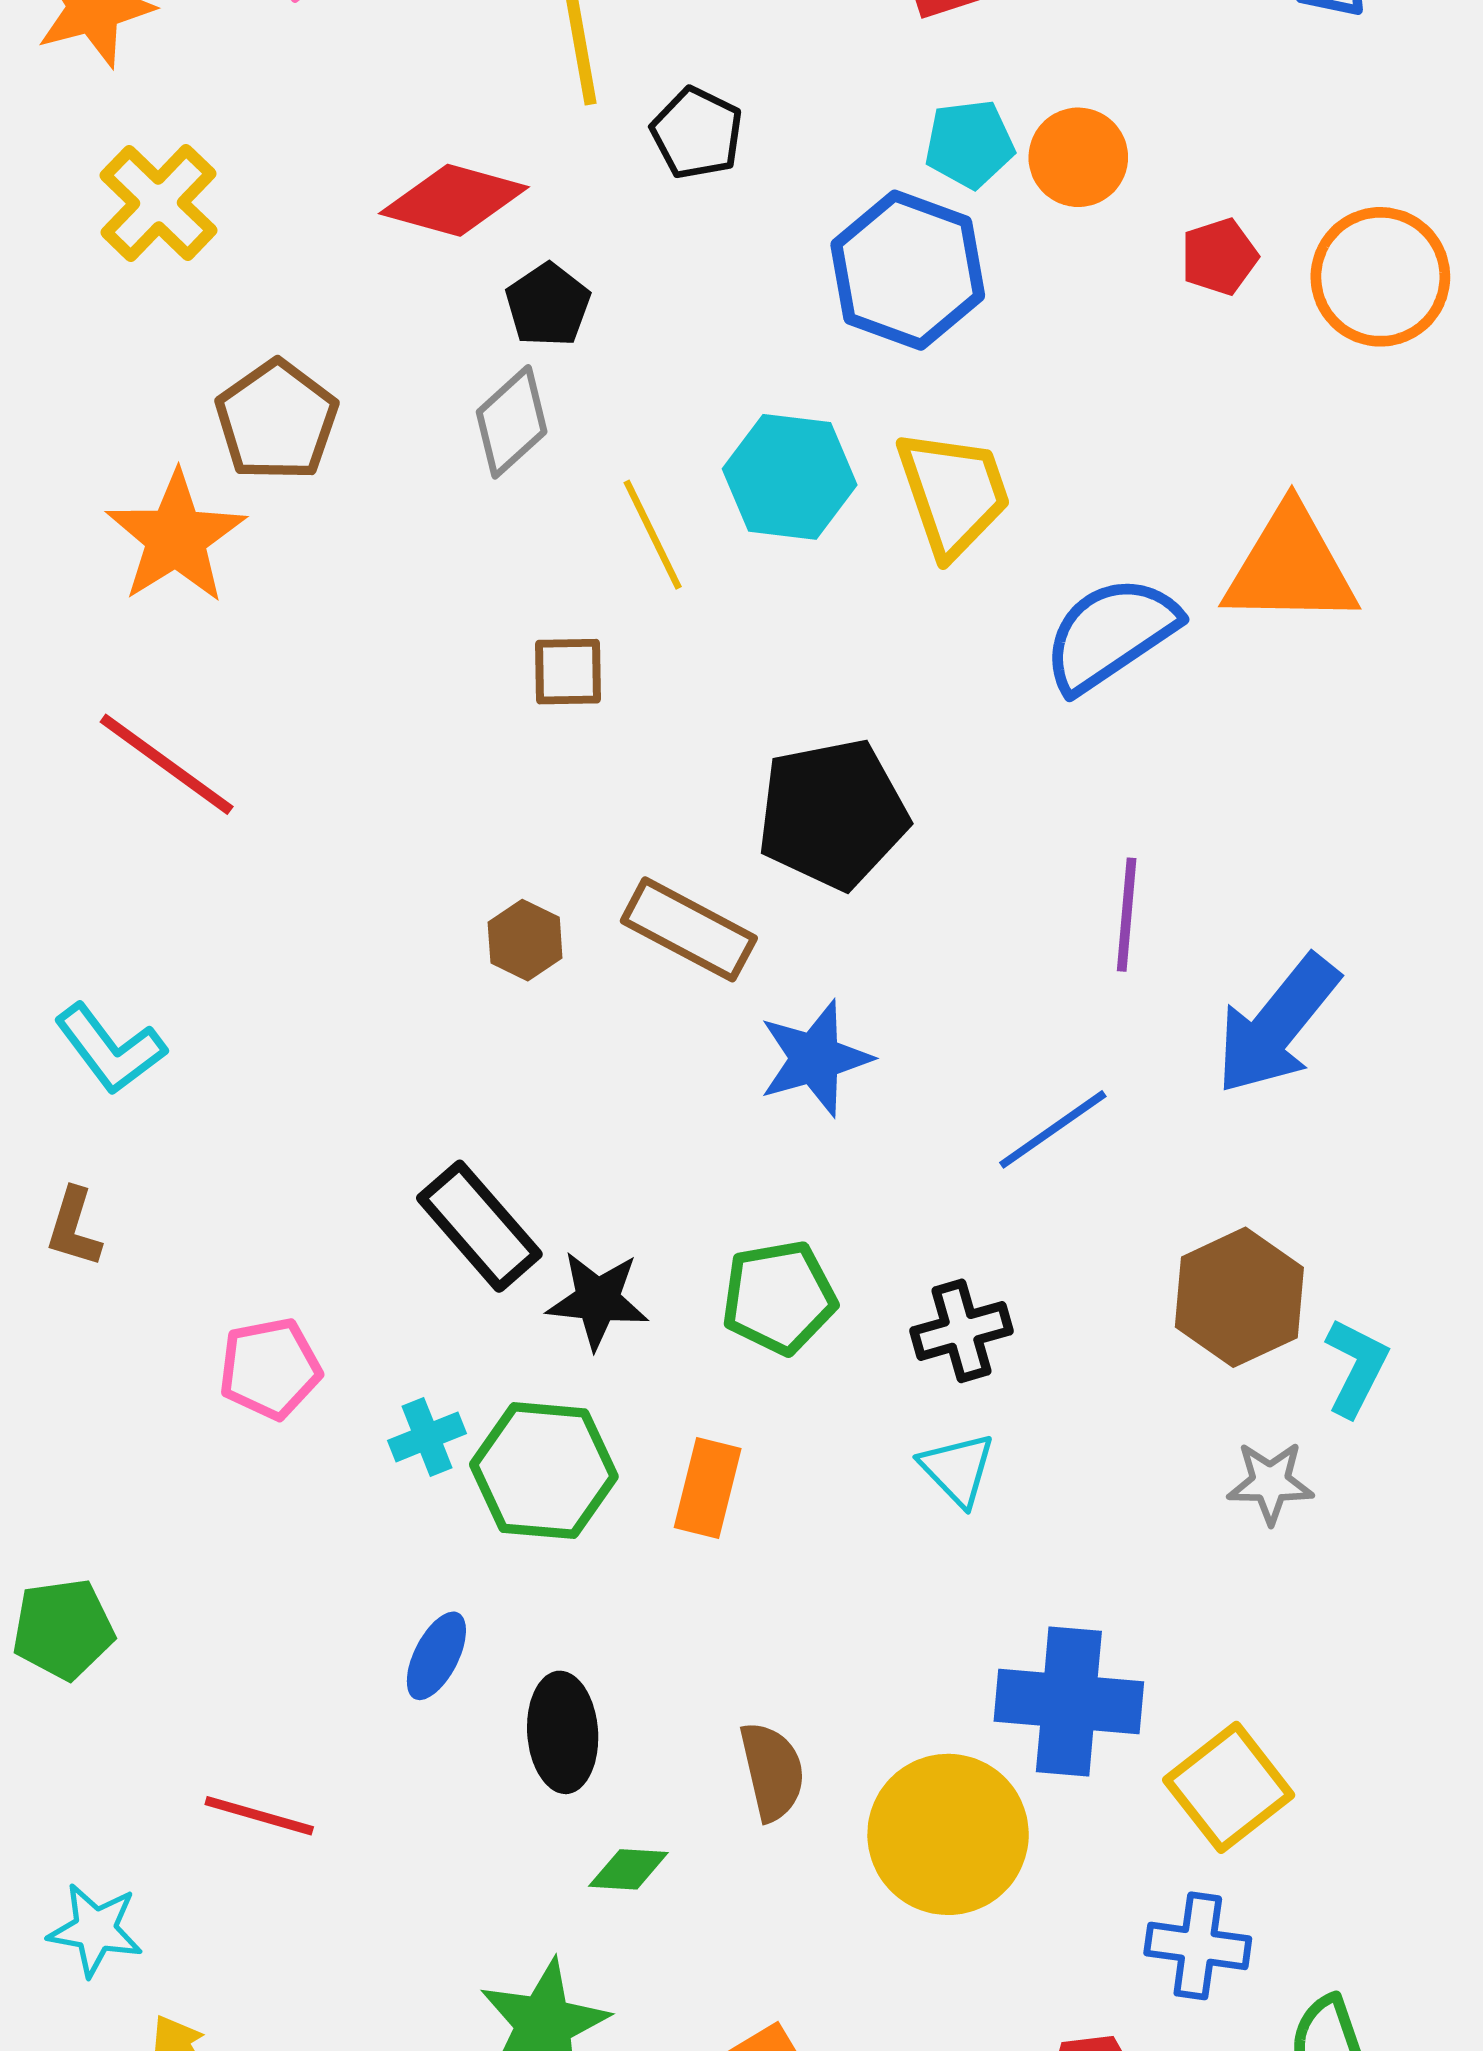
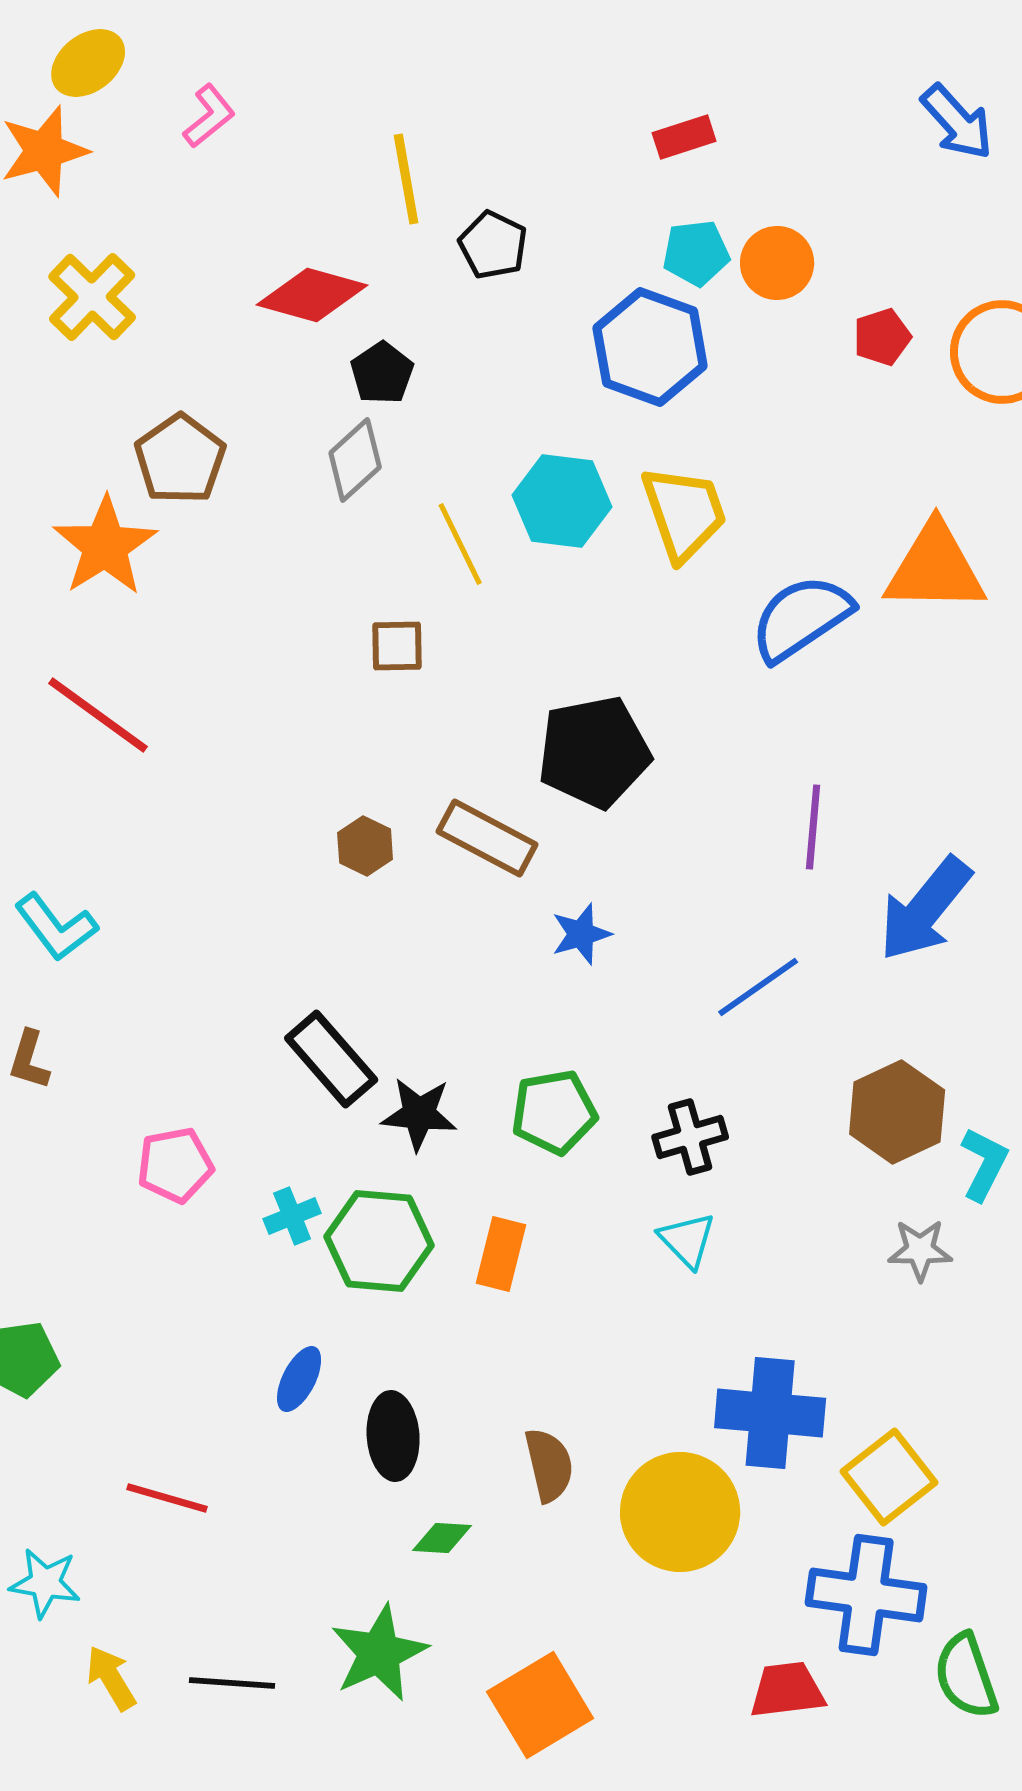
blue star: (815, 1058) -> (581, 934), size x0.7
blue cross: (1198, 1946) -> (866, 1595), size x1.5

